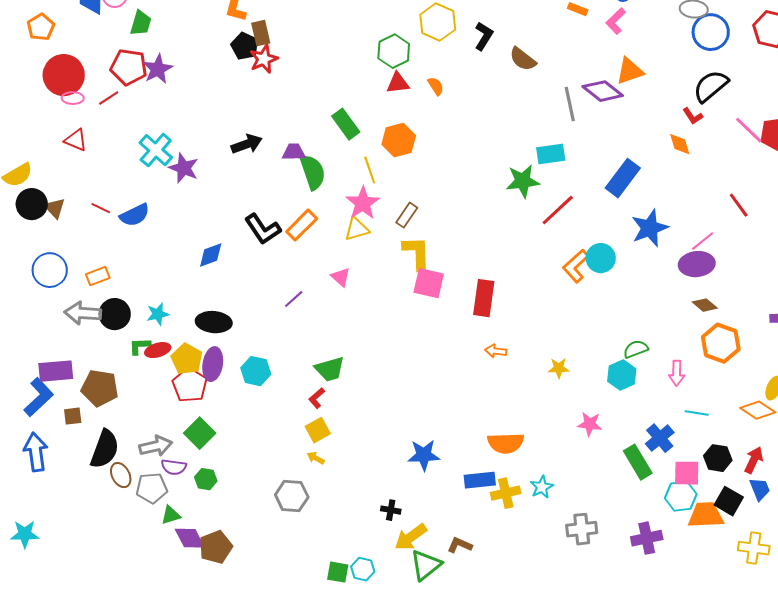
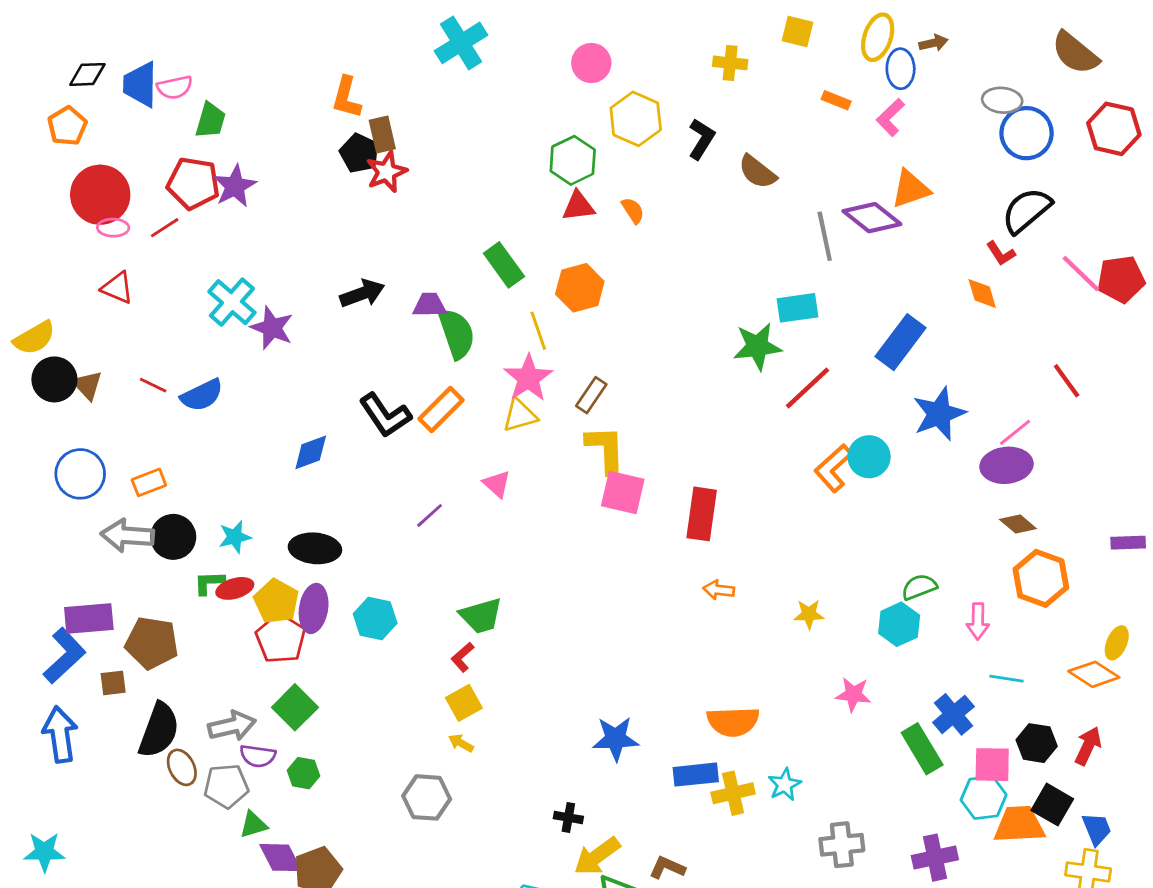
blue trapezoid: (760, 489) -> (1097, 829), moved

